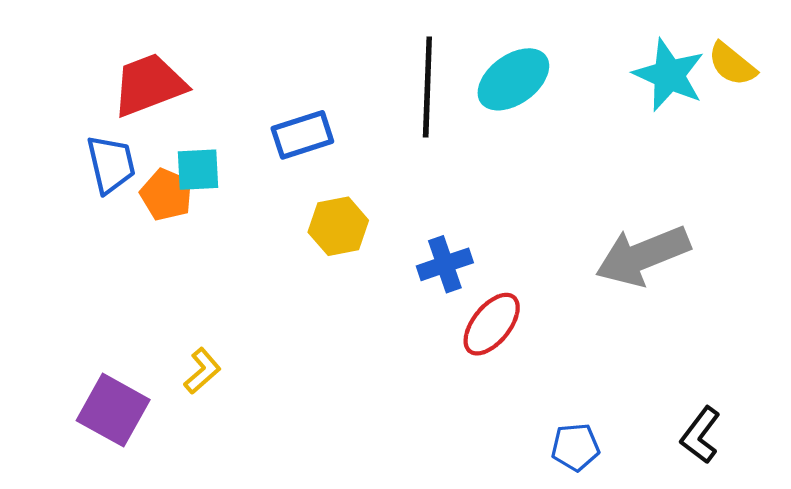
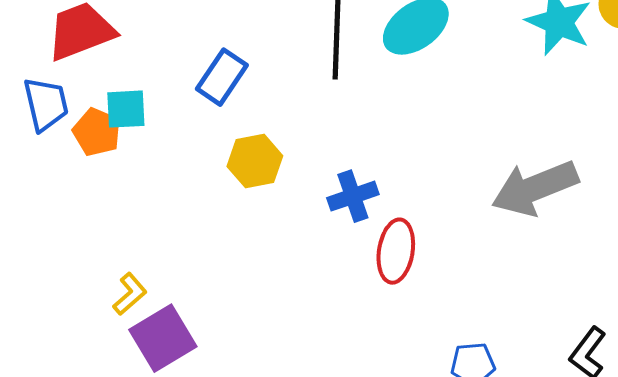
blue rectangle: (302, 135) -> (222, 77), turned -38
red ellipse: (492, 324) -> (396, 251), turned -30
purple square: (113, 410) -> (163, 338), moved, turned 30

